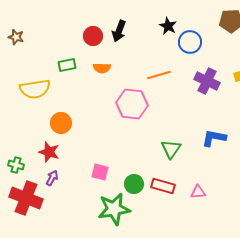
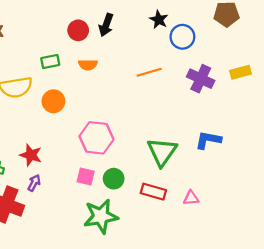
pink hexagon: (132, 104) -> (96, 138), moved
orange circle: (61, 123) -> (53, 101), moved
green triangle: (171, 149) -> (162, 152), size x1.4
green circle: (134, 184) -> (114, 179), moved

